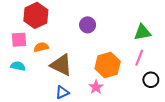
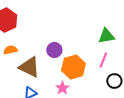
purple circle: (88, 25) -> (54, 50), moved

